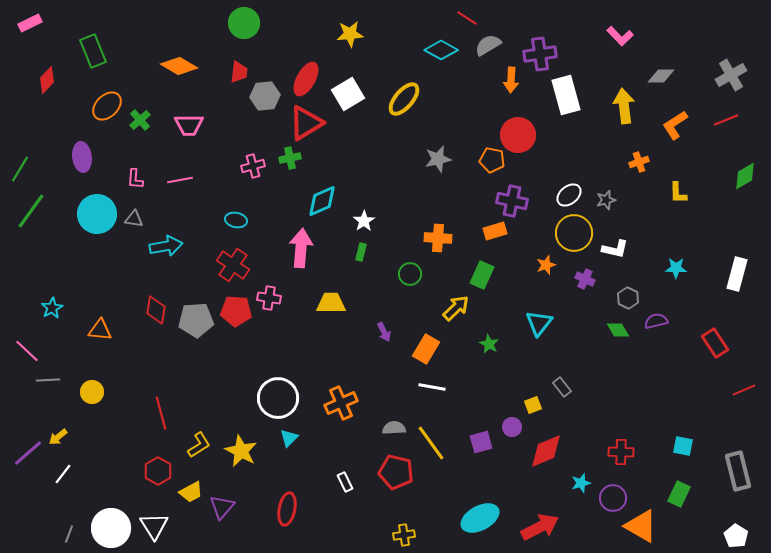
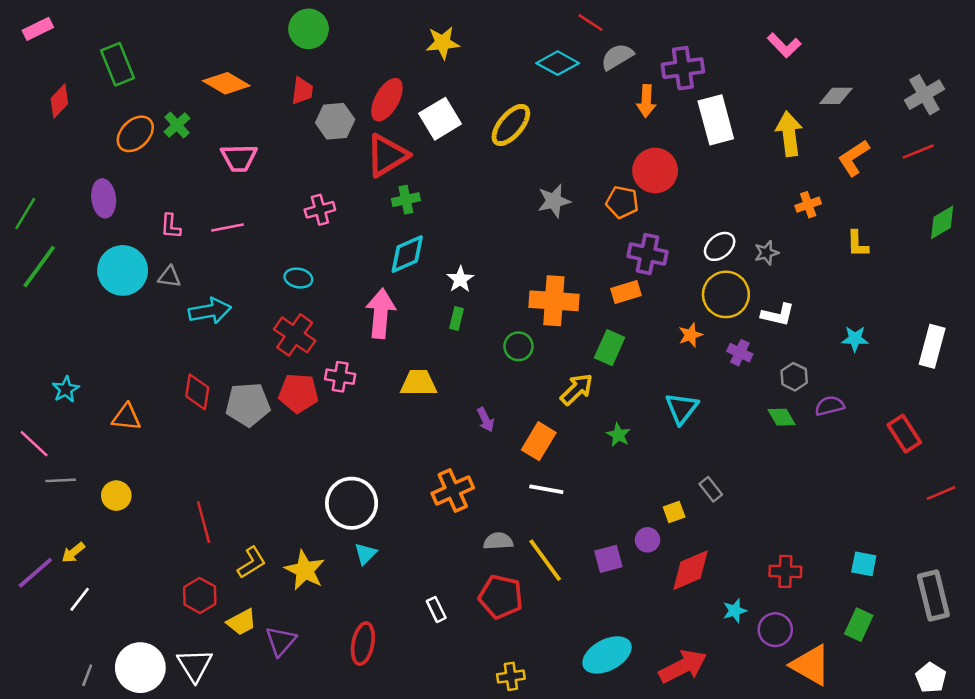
green cross: (140, 120) -> (177, 125), moved
green cross: (290, 158) -> (406, 200), moved
orange cross: (438, 238) -> (554, 301), size x1.4
orange cross: (341, 403) -> (453, 491), moved

